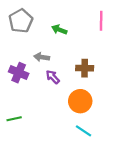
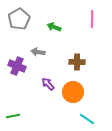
purple arrow: (53, 77) -> (48, 84), moved
green line: (14, 119) -> (13, 116), moved
cyan line: (84, 131) -> (87, 119), moved

